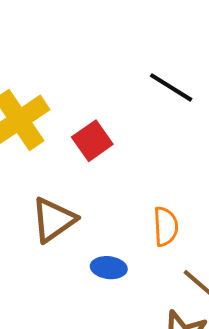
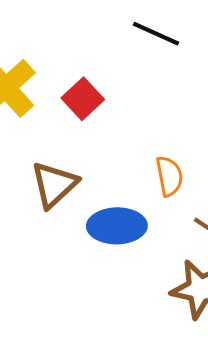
blue ellipse: (109, 268) -> (117, 226), size x1.6

